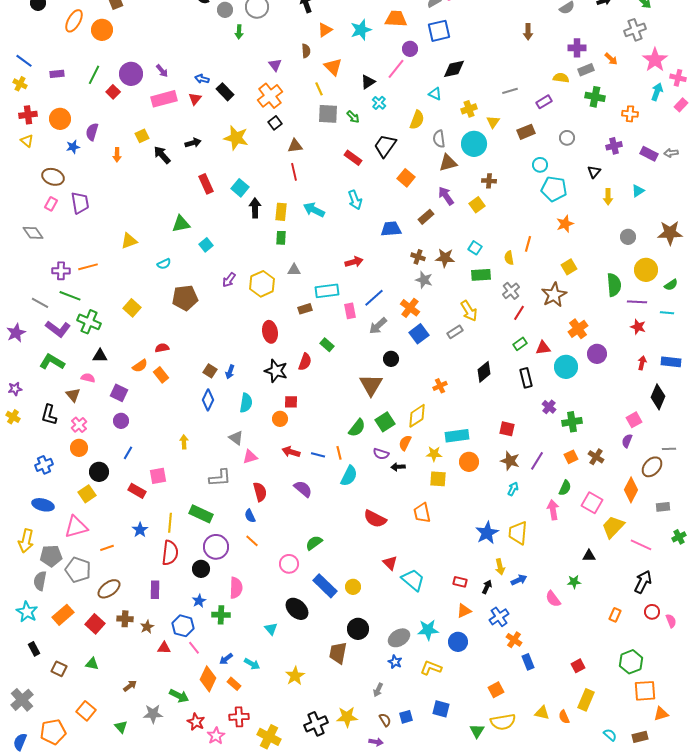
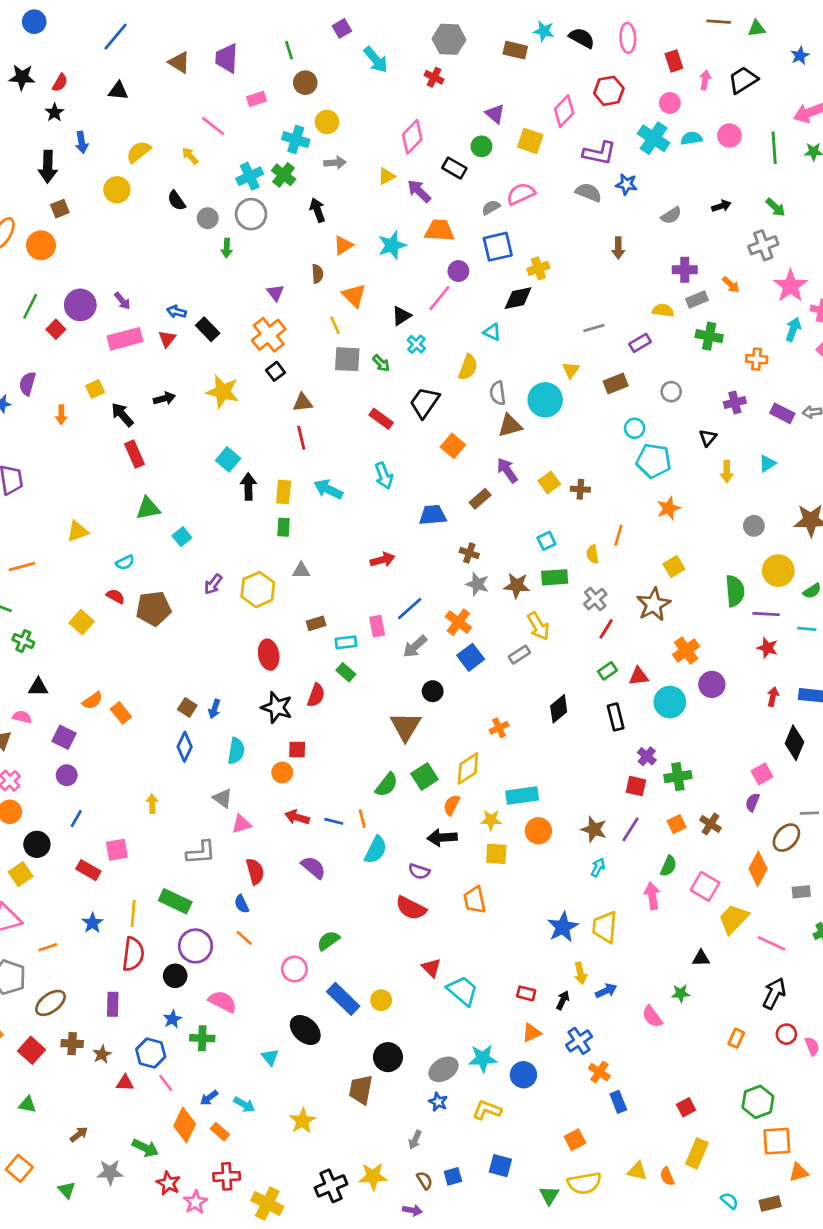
yellow cross: (469, 109) -> (538, 268), moved
brown cross: (489, 181) -> (580, 489), moved
red rectangle: (206, 184) -> (134, 454), moved
cyan square: (475, 248) -> (547, 541), turned 32
brown star: (445, 258) -> (517, 585), moved
cyan rectangle: (327, 291) -> (346, 642), moved, size x0.7
green cross: (89, 322) -> (23, 641), size x0.7
red semicircle: (162, 348) -> (116, 596), moved, turned 40
red square: (507, 429) -> (636, 786), moved
purple semicircle: (381, 454) -> (419, 871), moved
black arrow: (398, 467) -> (442, 838), size x1.5
pink semicircle: (236, 588) -> (223, 1002), turned -65

